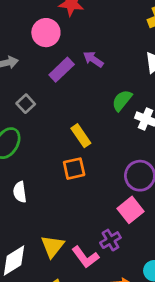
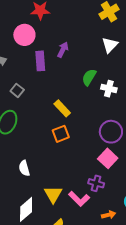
purple arrow: (93, 59) -> (63, 50), turned 91
purple rectangle: (62, 70) -> (40, 61), turned -42
white semicircle: (20, 192) -> (24, 168), moved
purple cross: (110, 240) -> (96, 183), turned -35

